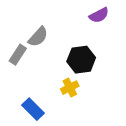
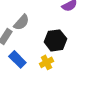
blue rectangle: (33, 109) -> (17, 59), moved

